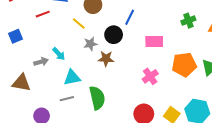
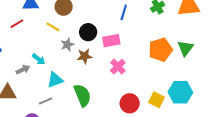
blue line: (130, 17) -> (124, 12), moved
pink rectangle: (154, 42) -> (111, 41), moved
pink cross: (150, 76) -> (118, 67), moved
gray line: (67, 99) -> (46, 101), moved

